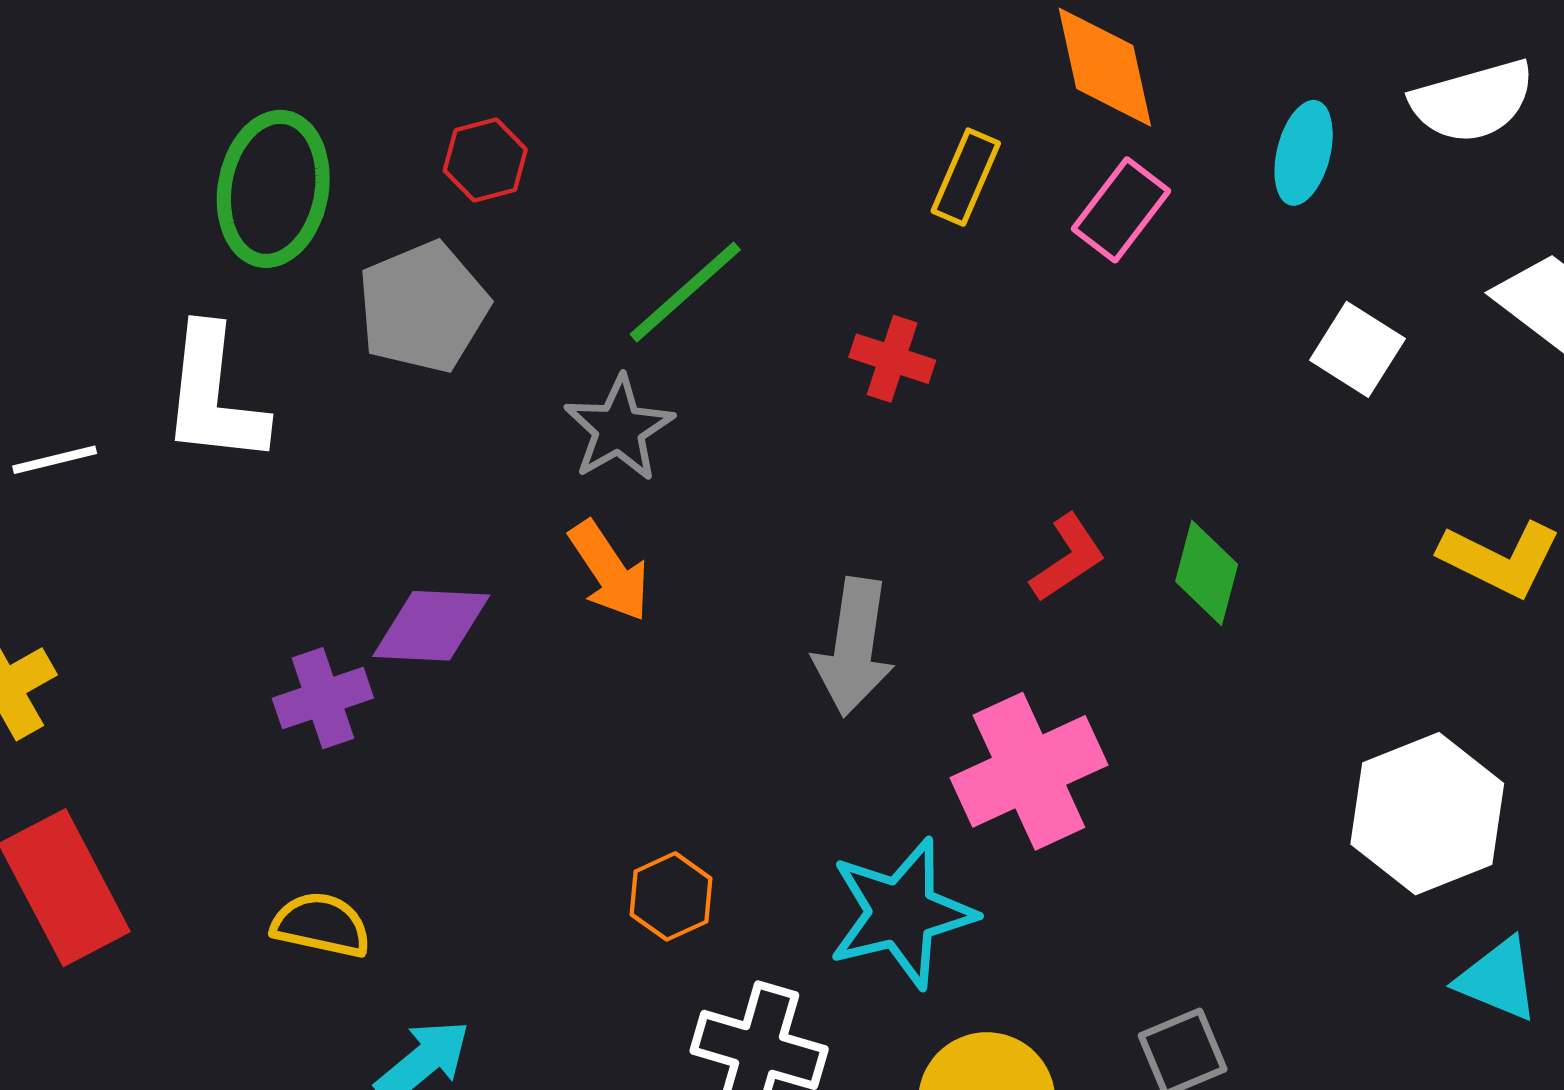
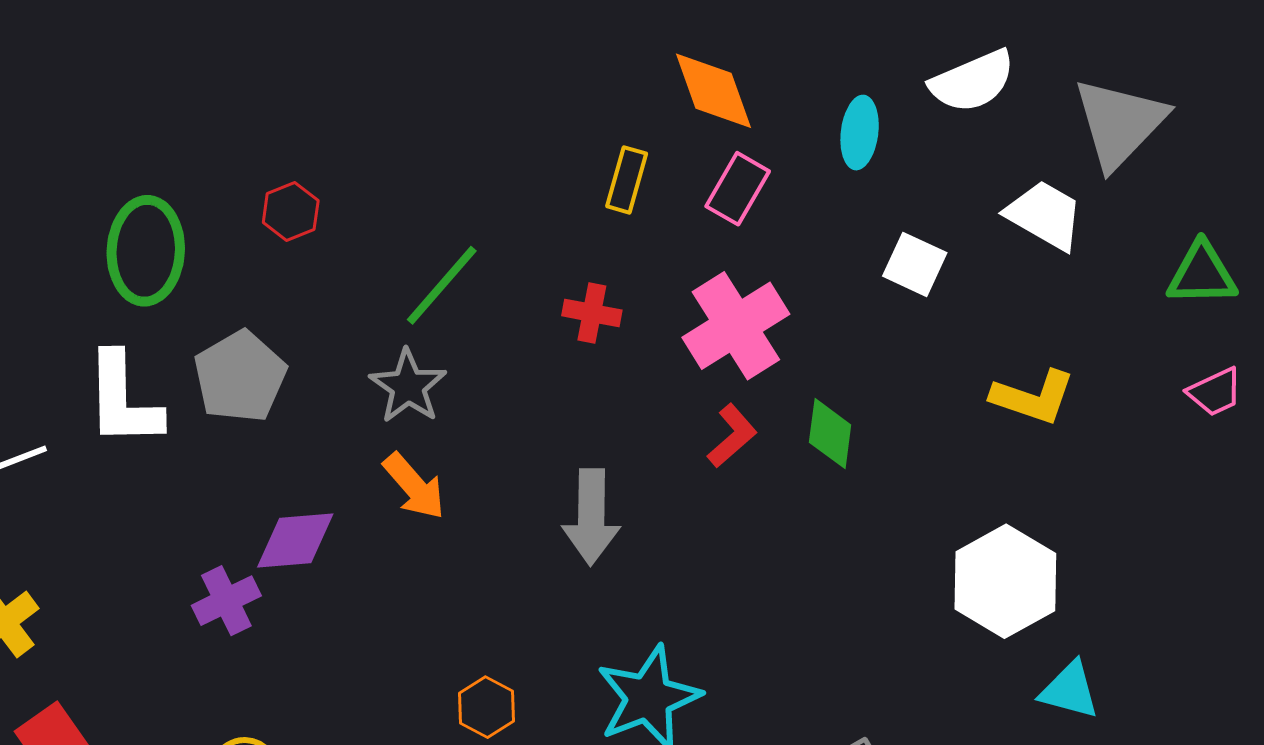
gray pentagon: (423, 307) -> (240, 377), moved
pink cross: (1029, 771) -> (736, 326), moved

